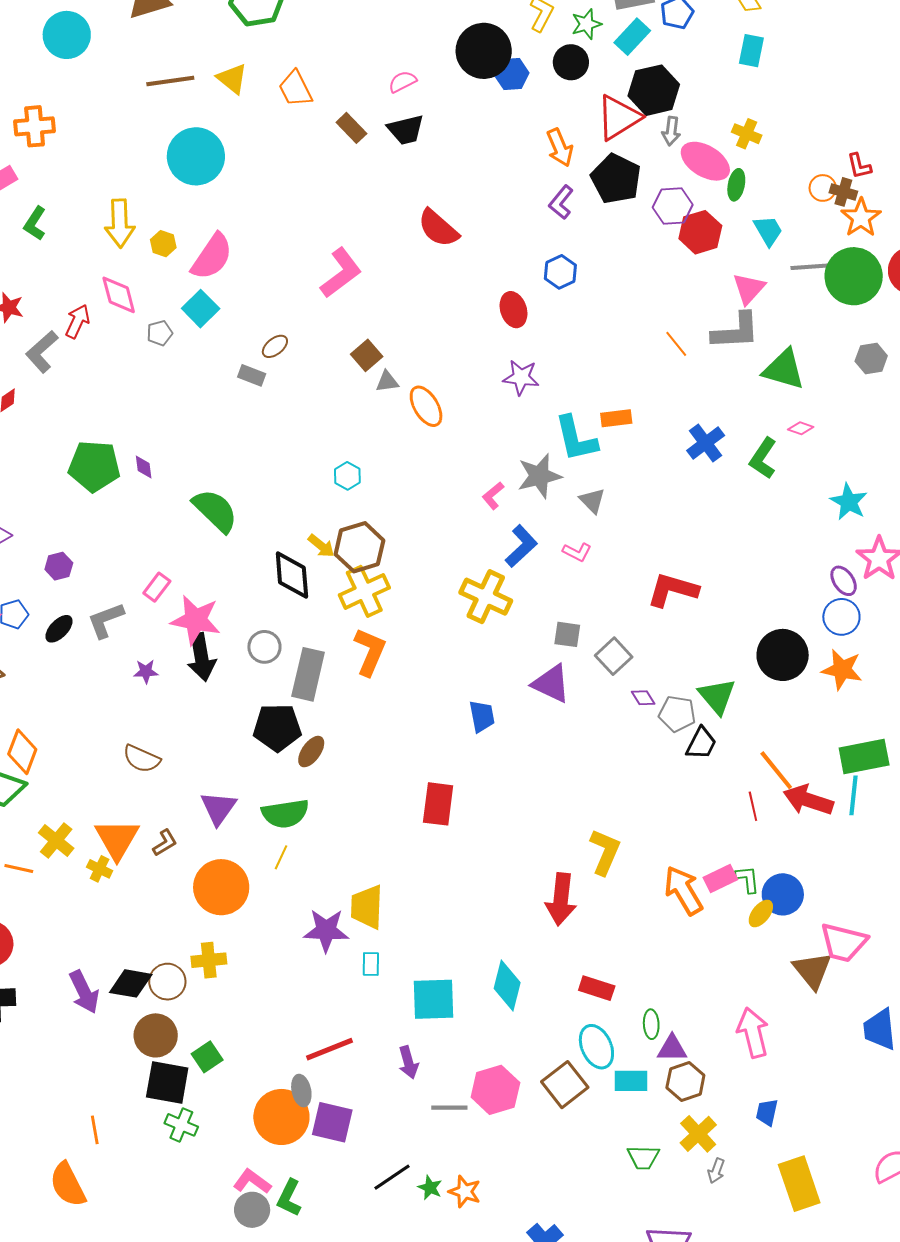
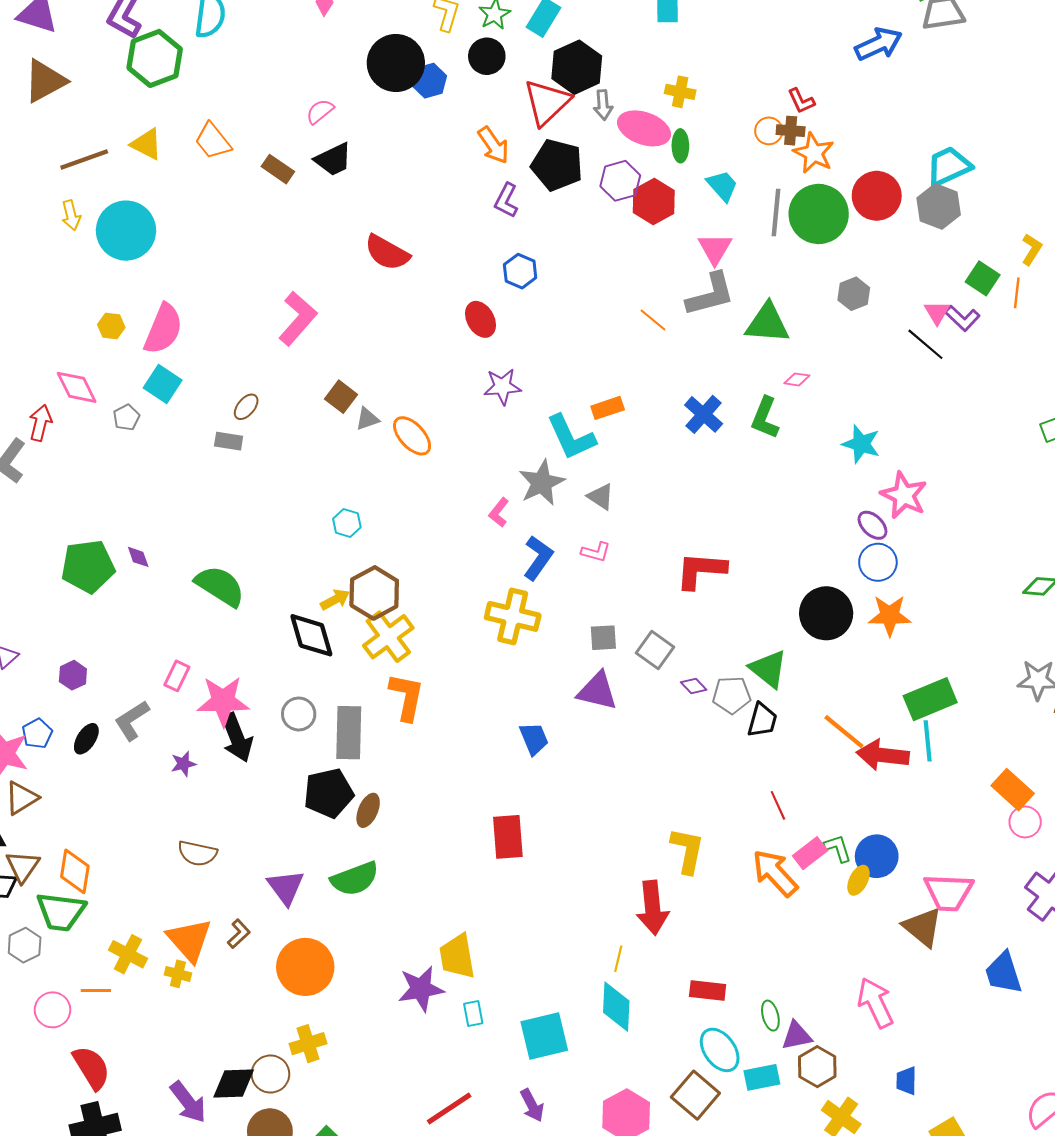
yellow arrow: (120, 223) -> (71, 215), moved, size x0.6
gray line: (814, 266) -> (776, 213), turned -69
yellow arrow: (321, 546) -> (335, 600), turned -56
red line: (753, 806) -> (778, 805), moved
yellow line: (281, 857) -> (618, 959), moved

